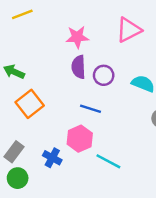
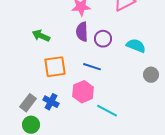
green arrow: (14, 72) -> (41, 36), moved
orange square: (30, 104) -> (55, 67), moved, turned 30
blue cross: (52, 158) -> (51, 102), moved

